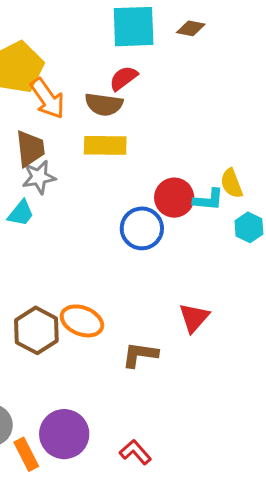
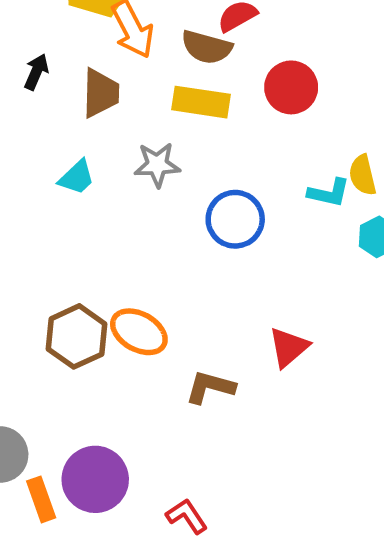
gray star: (39, 177) -> (157, 165), moved
red circle: (174, 198) -> (291, 87), moved

